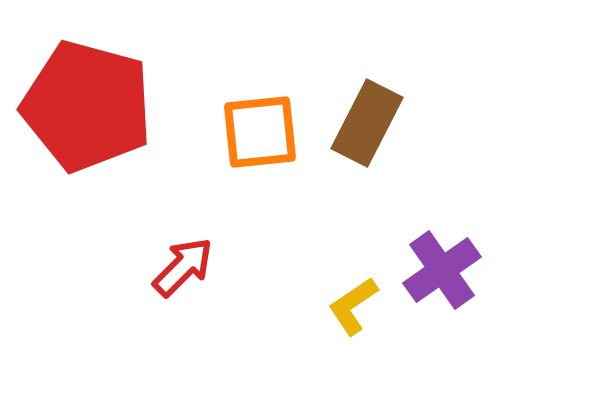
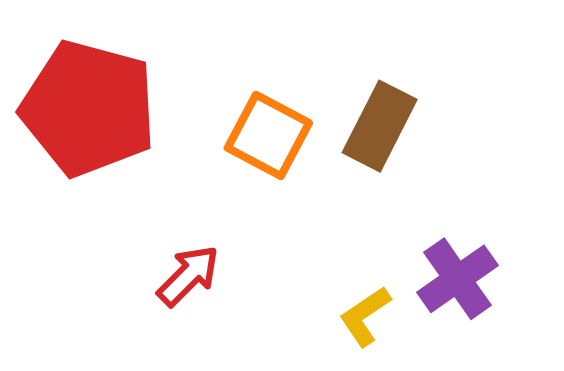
orange square: (260, 132) -> (268, 135), turned 34

